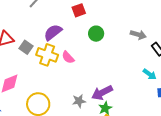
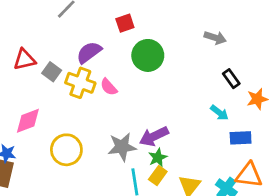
green circle: (96, 34) -> (148, 55), size x1.5
gray arrow: (138, 35) -> (215, 38), moved
gray star: (79, 101) -> (122, 147), size x1.5

